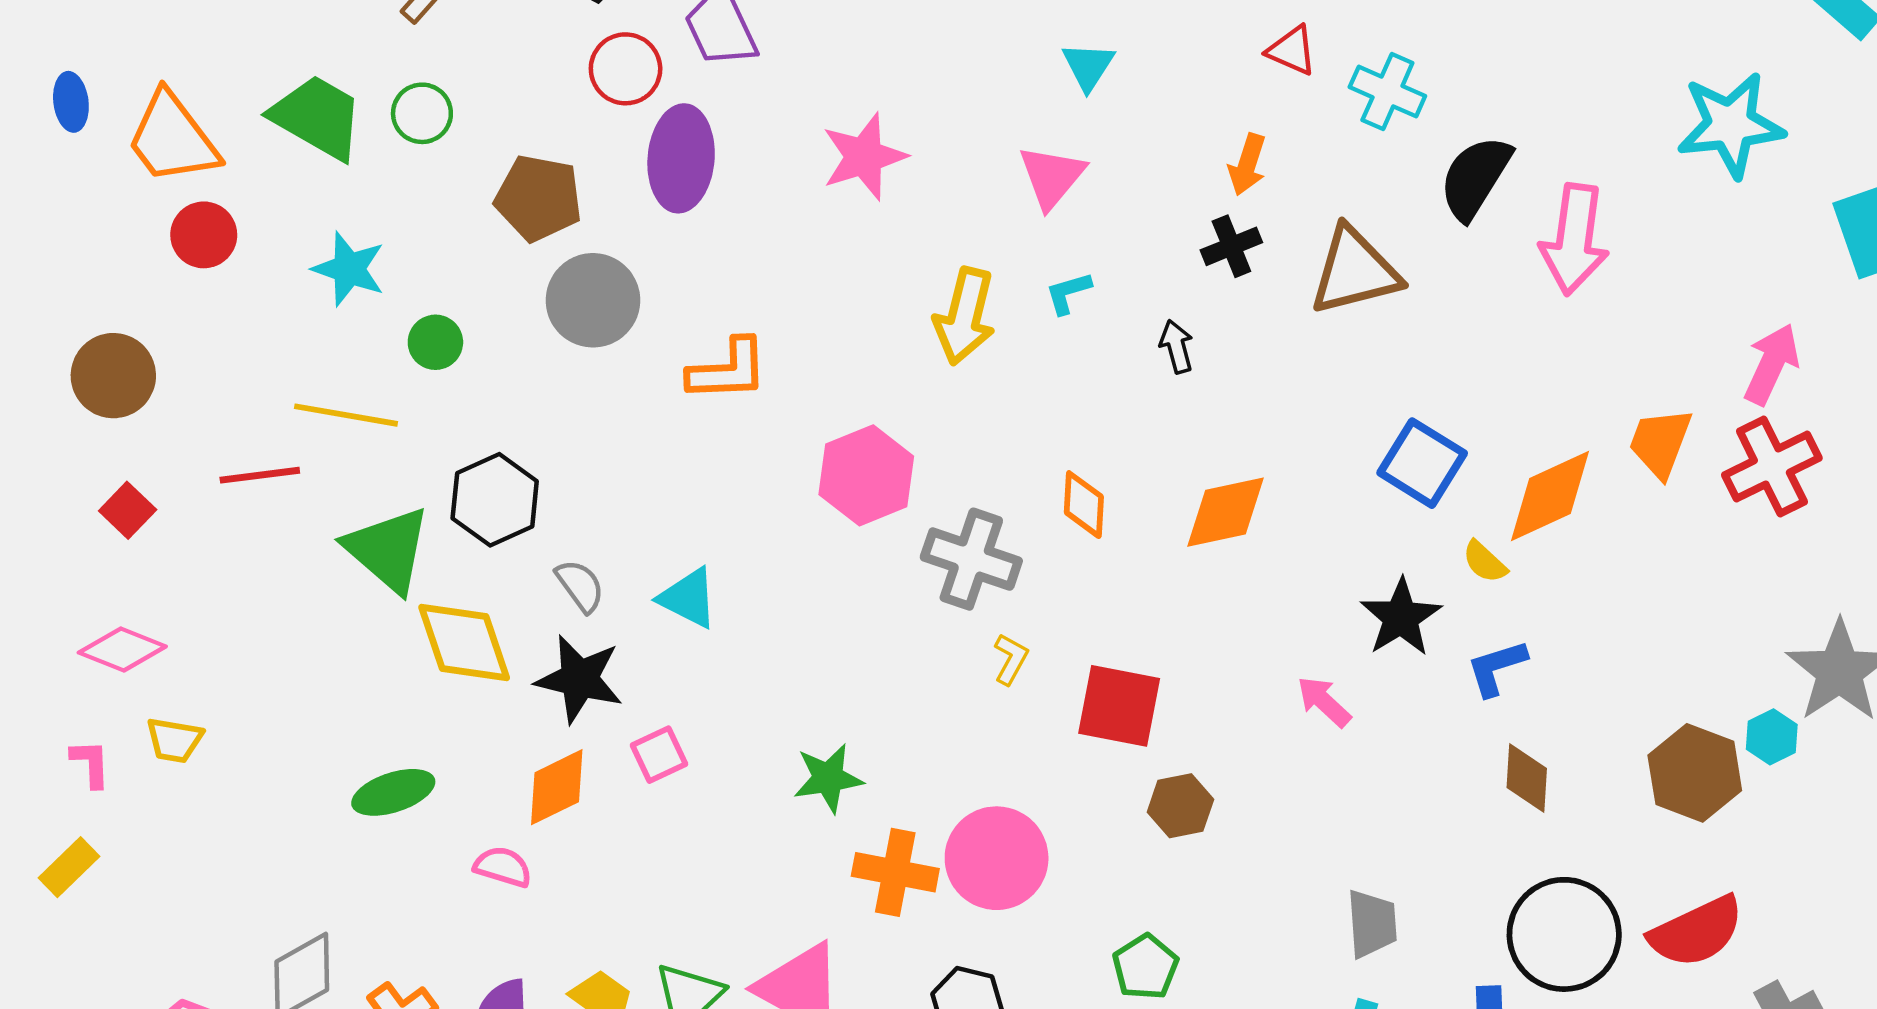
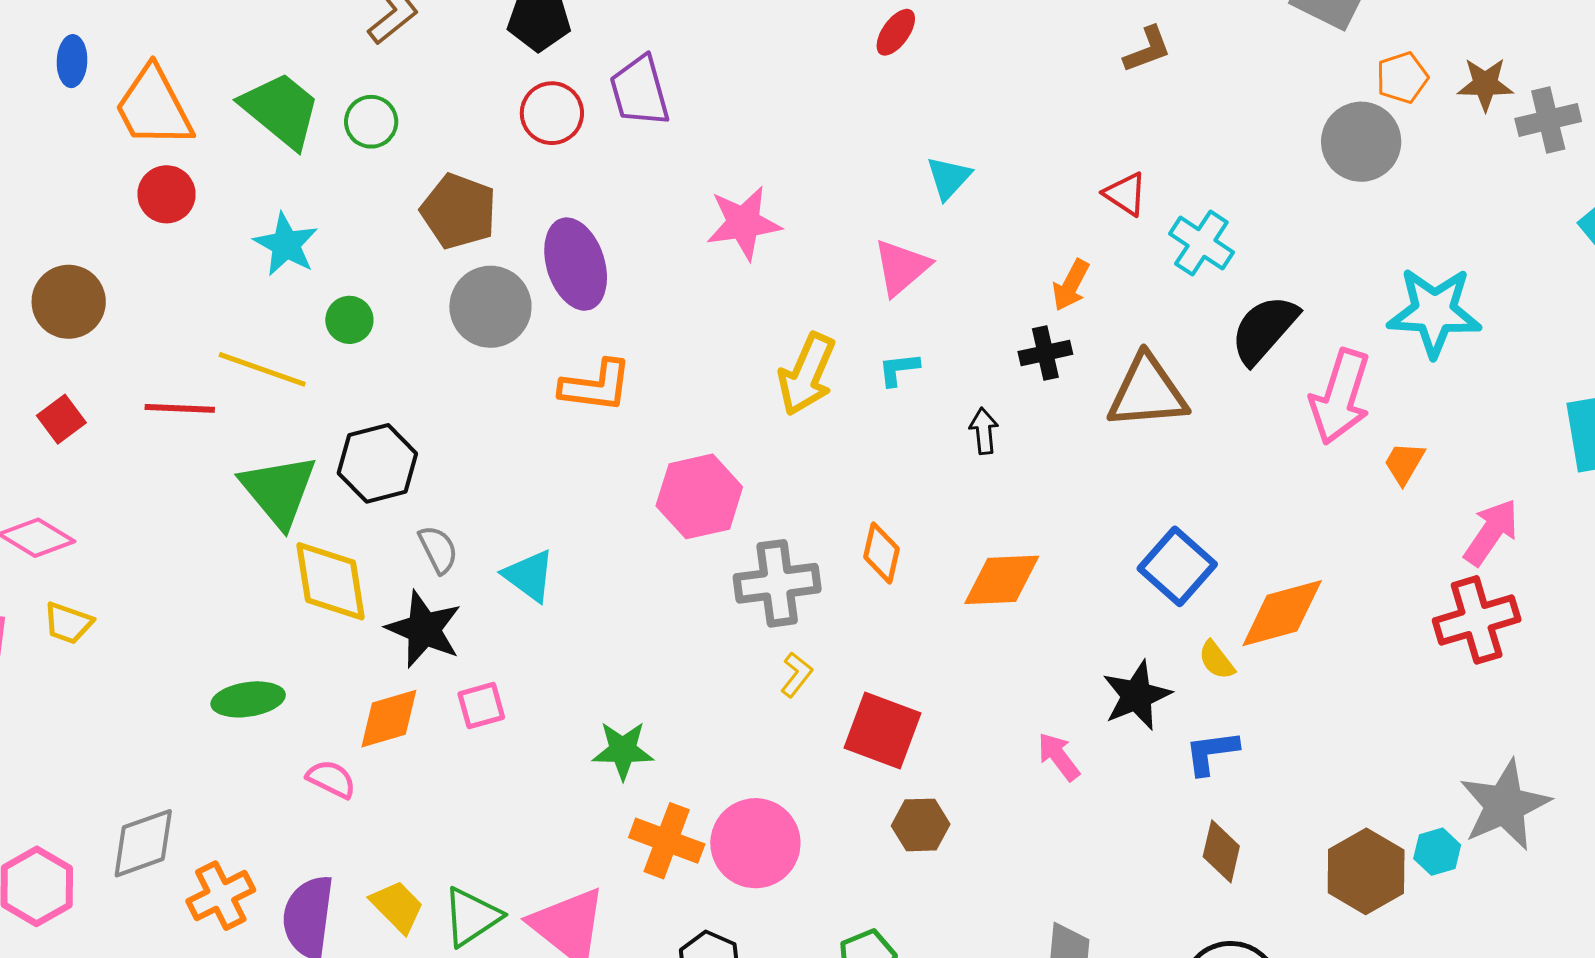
cyan star: (1730, 125) -> (1434, 312), moved
purple ellipse: (681, 158) -> (576, 264), moved, turned -32
orange trapezoid: (1660, 443) -> (1404, 463), moved, size x0.7
gray cross: (971, 559) -> (777, 583), turned -36

